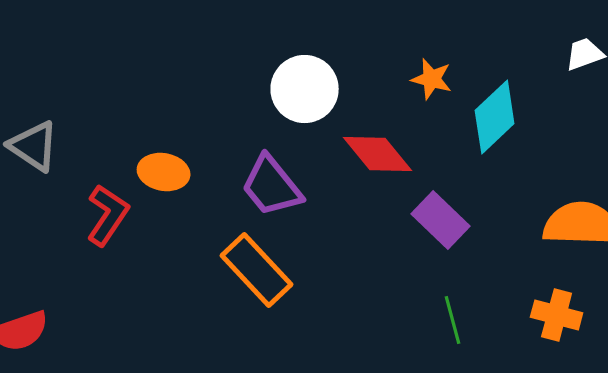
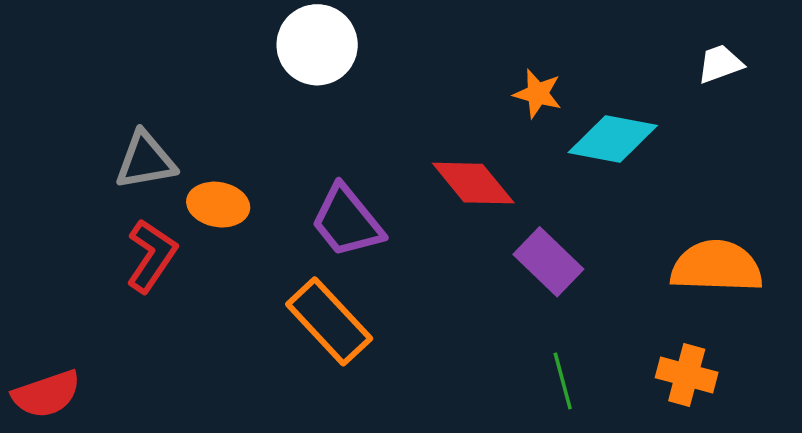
white circle: (305, 89) -> (317, 45), moved
cyan diamond: (495, 117) -> (613, 139), turned 54
gray triangle: (34, 146) -> (145, 160), moved, turned -44

